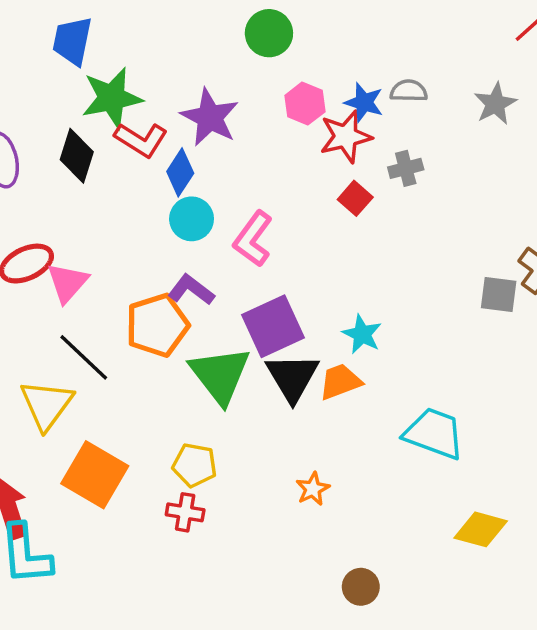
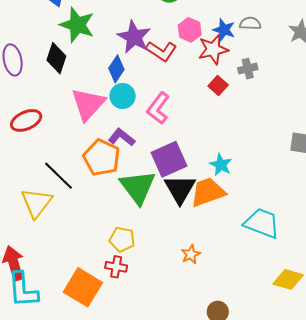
green star: (112, 98) -> (77, 25), turned 30
red L-shape: (141, 140) -> (161, 51), moved
pink triangle: (67, 283) -> (88, 104), moved, size x1.4
orange pentagon: (157, 325) -> (102, 158), turned -30
orange trapezoid: (340, 382) -> (208, 192), size x1.4
orange square: (95, 475) -> (83, 287), moved

